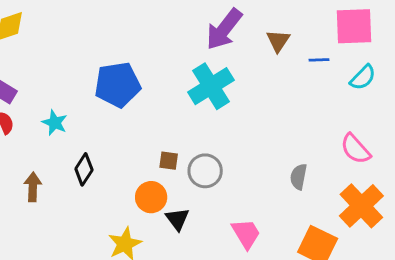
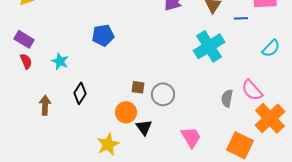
cyan semicircle: (363, 77) -> (271, 48), moved
blue pentagon: (117, 85) -> (103, 35), size x0.7
cyan cross: (211, 86) -> (209, 46), moved
pink semicircle: (356, 149) -> (252, 90), moved

